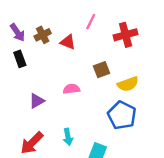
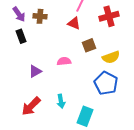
brown cross: (43, 35) -> (40, 16), turned 32
red triangle: (68, 42) -> (74, 23), moved

